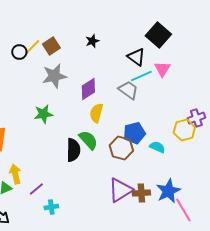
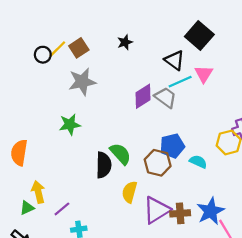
purple diamond: (88, 89) -> (143, 96), moved
yellow semicircle: (96, 113) -> (129, 192), moved

